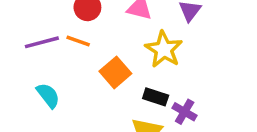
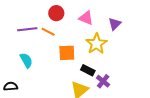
orange square: (115, 72) -> (67, 53), turned 30

